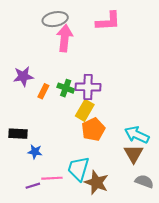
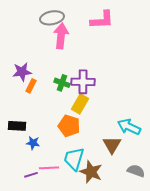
orange rectangle: (43, 91) -> (31, 86), moved
orange pentagon: (93, 129) -> (69, 126), moved, turned -30
brown triangle: (134, 154) -> (112, 145), moved

